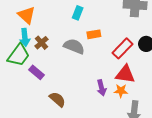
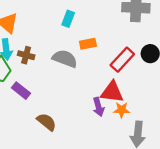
brown cross: (41, 43) -> (26, 55), turned -32
red triangle: (125, 74) -> (112, 92), moved

